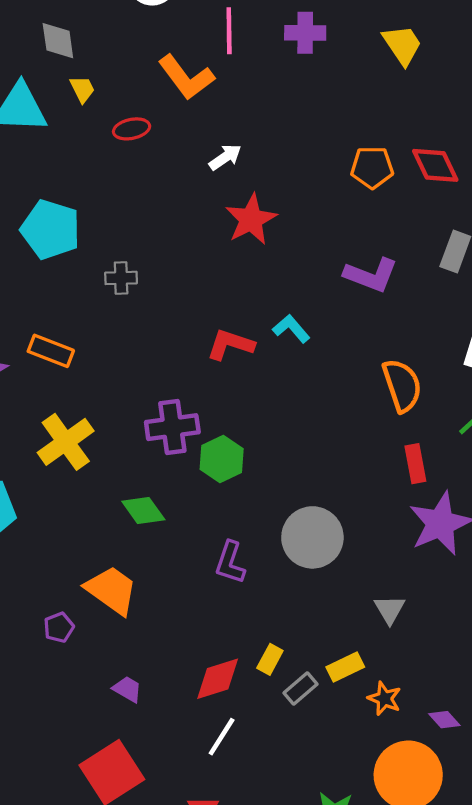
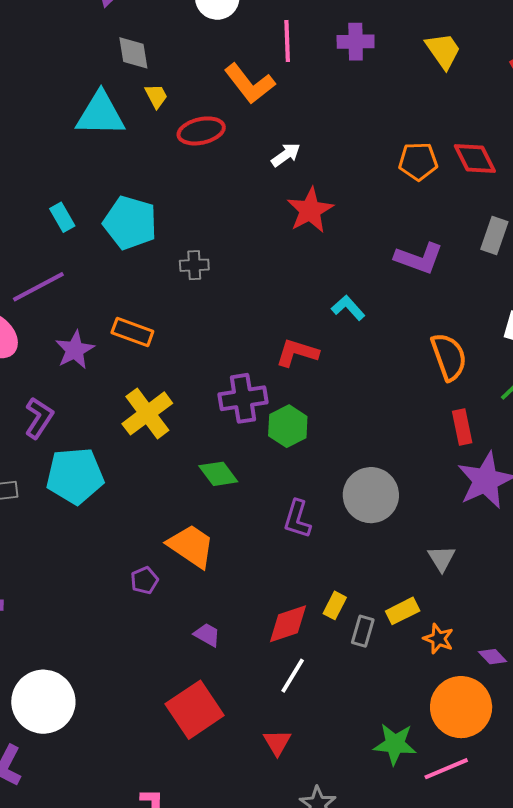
red ellipse: (132, 129) -> (201, 131), size x1.4
red L-shape: (230, 345) -> (297, 353), moved
gray rectangle: (301, 689) -> (363, 631), turned -32

